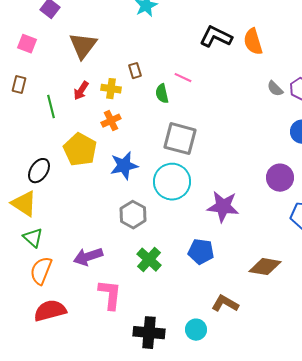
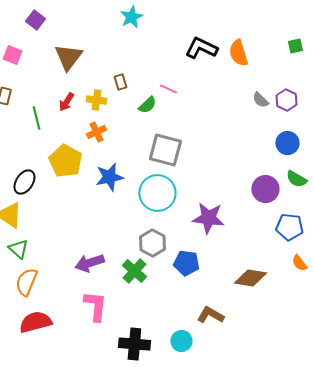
green semicircle: (162, 94) -> (147, 105), turned -120
gray hexagon: (133, 215) -> (152, 243), moved
purple arrow: (88, 257) -> (89, 263), moved

